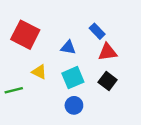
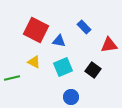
red square: (25, 35) -> (36, 30), moved
red triangle: (108, 52) -> (109, 45), moved
blue circle: (74, 105) -> (71, 97), moved

